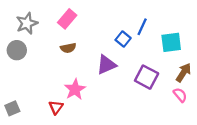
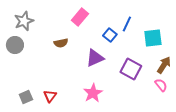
pink rectangle: (67, 19) -> (80, 17), moved
pink star: (75, 89) -> (93, 93), moved
gray square: (12, 108) -> (26, 97), moved

